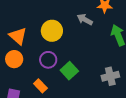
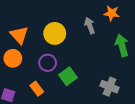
gray arrow: (85, 19) -> (90, 26), turned 35
gray cross: (110, 76) -> (110, 87), turned 30

